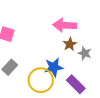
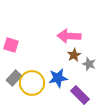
yellow circle: (41, 80) -> (32, 83), moved

